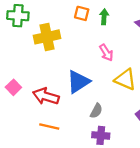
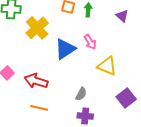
yellow cross: (47, 37) -> (37, 28), turned -30
blue triangle: (78, 82) -> (65, 49), moved

